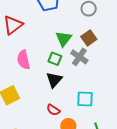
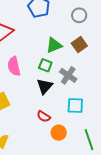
green triangle: (64, 39) -> (54, 45), turned 30
gray cross: (79, 57) -> (68, 75), moved

